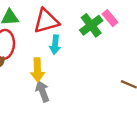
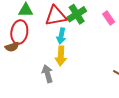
green cross: (91, 25) -> (77, 14), moved
yellow arrow: (37, 70) -> (61, 56), moved

